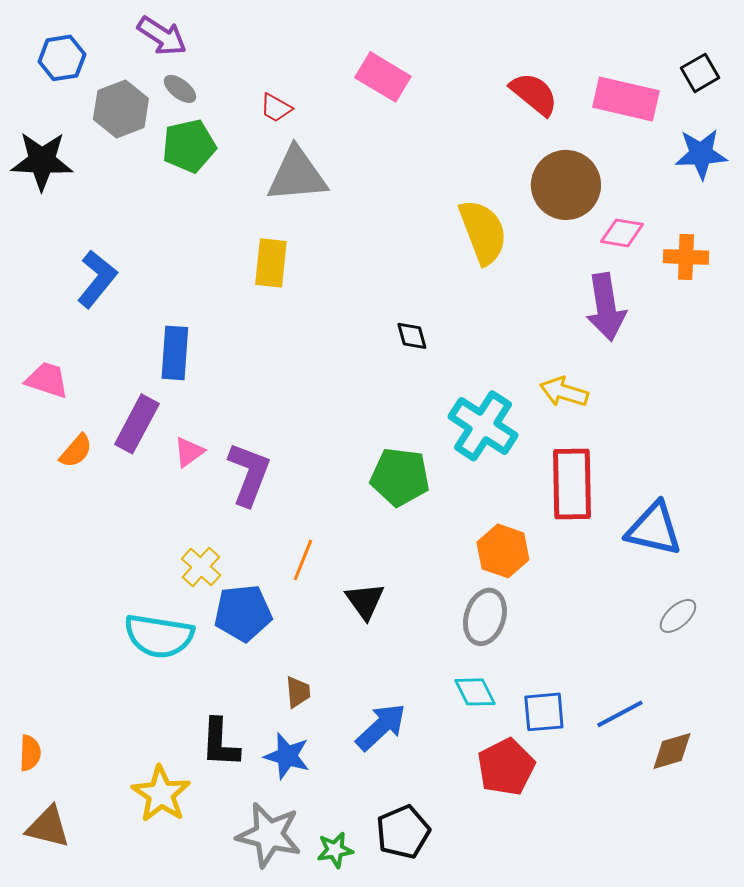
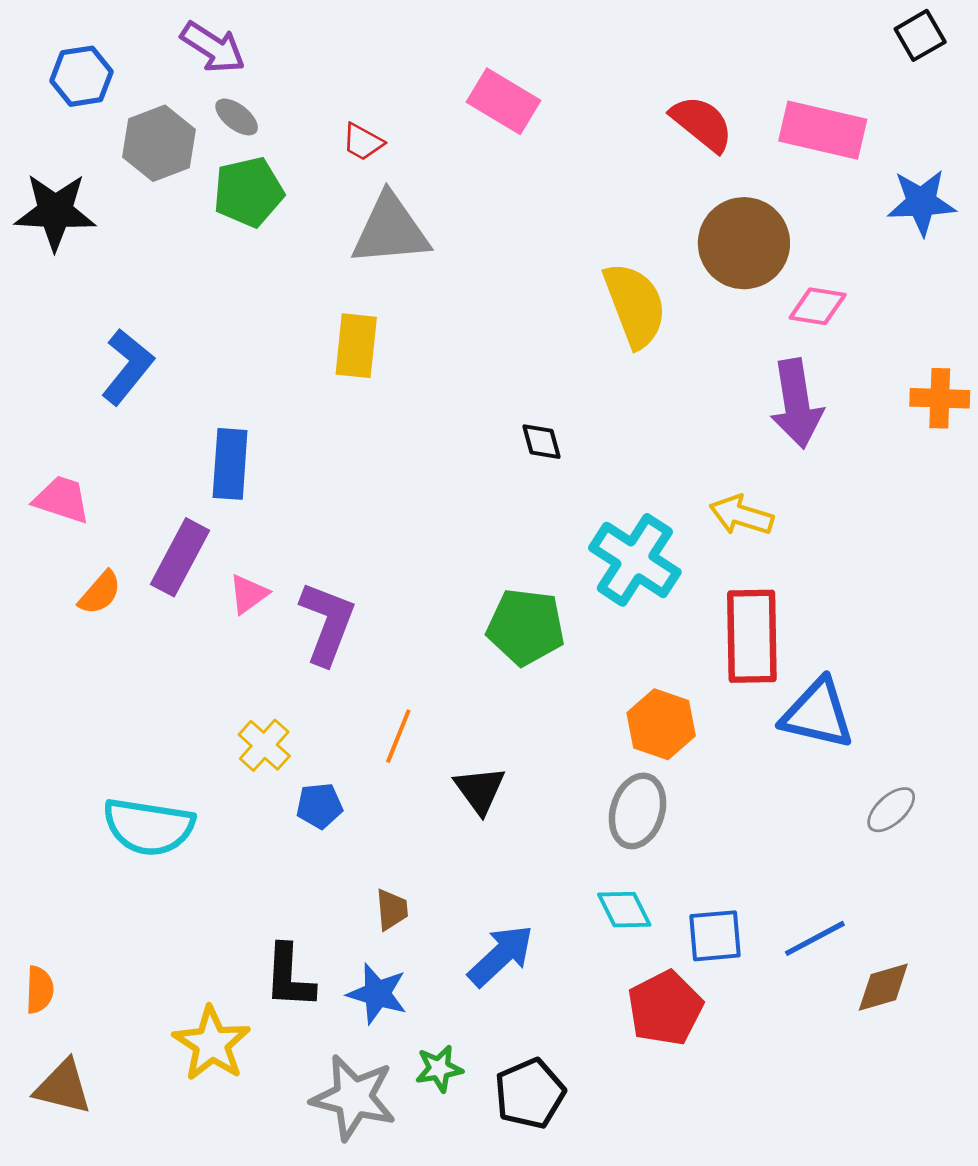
black square: (700, 73) -> (920, 35), moved
orange cross: (686, 257) -> (940, 398), moved
blue triangle: (654, 529) -> (818, 714), moved
blue pentagon: (243, 613) -> (319, 806), size x0.6
cyan semicircle: (159, 636) -> (149, 827), moved
green star: (335, 850) -> (439, 1069), moved

